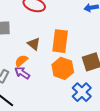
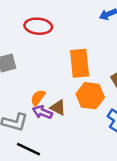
brown triangle: (34, 44) -> (58, 108), moved

